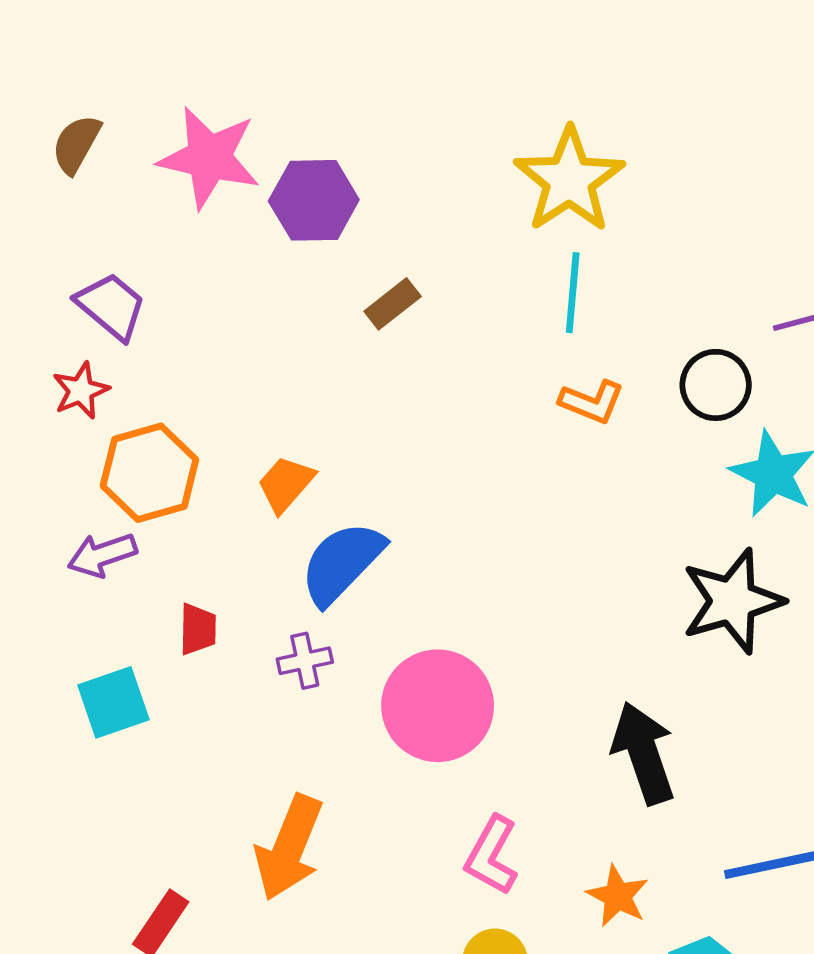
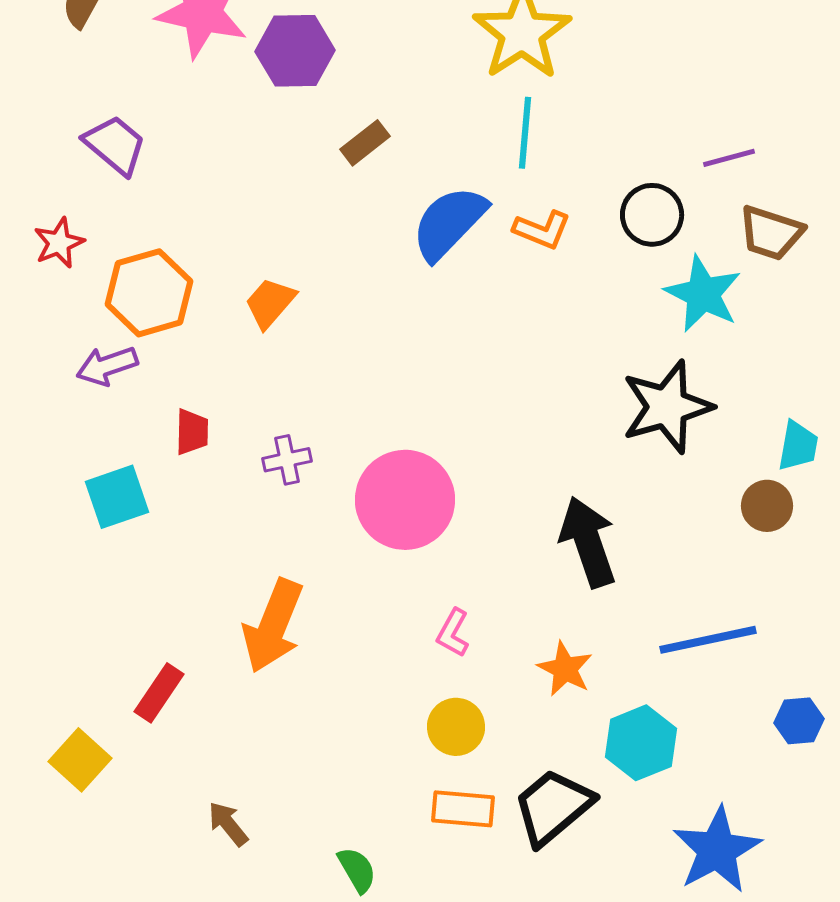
red star: (81, 391) -> (59, 243), moved
blue semicircle: (342, 563) -> (449, 223), moved
pink L-shape: (492, 855) -> (453, 633), size x0.7

